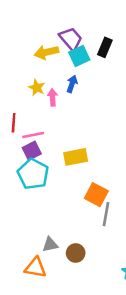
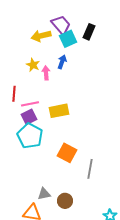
yellow rectangle: (76, 157) -> (59, 111), moved
orange square: (96, 195) -> (67, 153), moved

